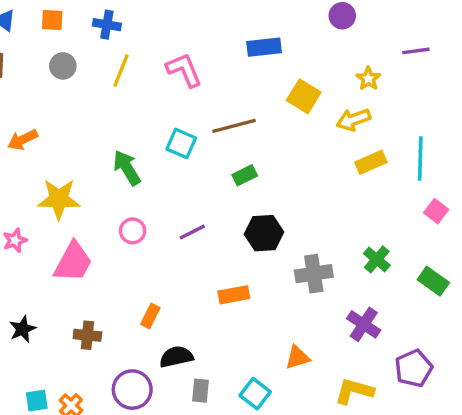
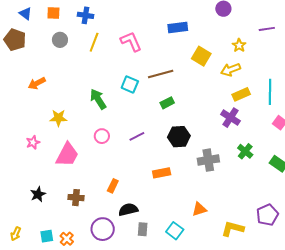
yellow star: (59, 199) -> (58, 118), size x0.7
purple cross: (364, 324) -> (231, 118), moved

